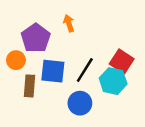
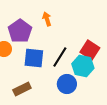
brown rectangle: (30, 86) -> (22, 89), moved, turned 60
blue circle: (80, 103) -> (67, 84), moved

